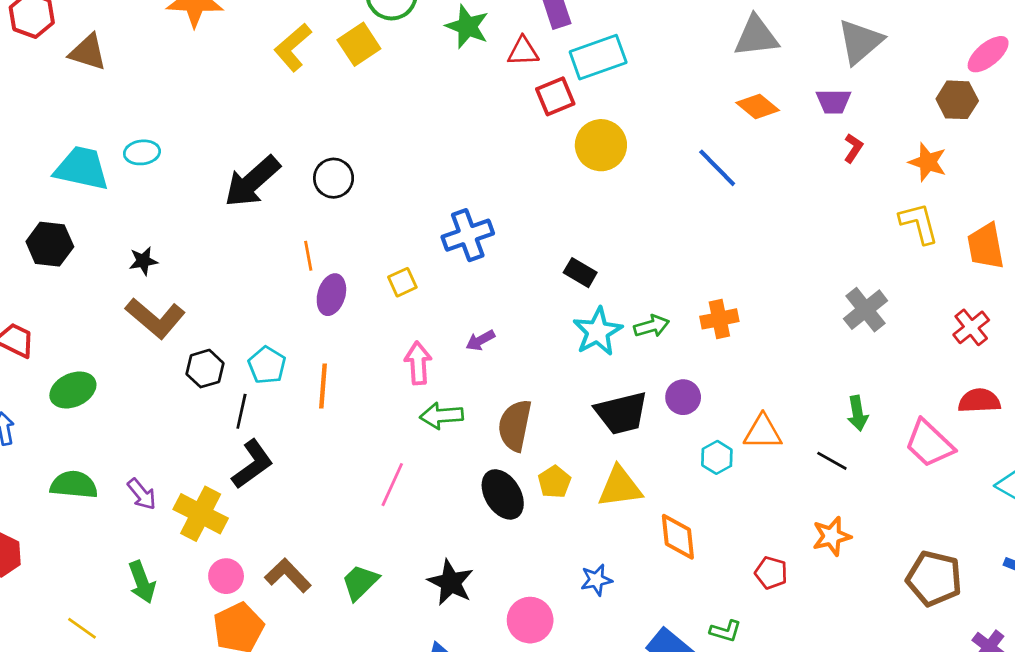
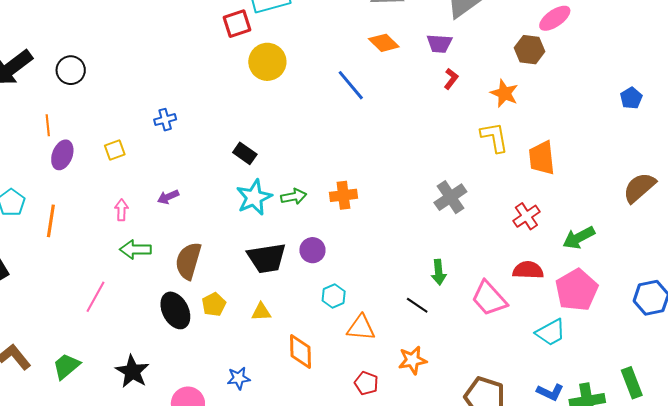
blue cross: (468, 235) -> (165, 120), size x0.6
pink arrow: (418, 363) -> (121, 210), size x0.7
orange triangle: (763, 432) -> (361, 328), moved
yellow triangle: (620, 487) -> (261, 312), size x0.6

